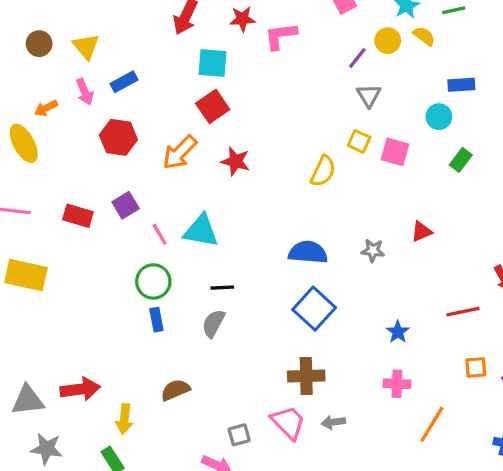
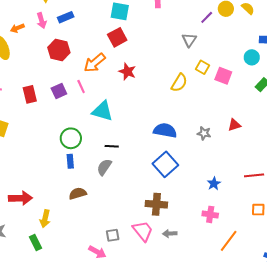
gray triangle: (369, 96) -> (189, 40), moved
red rectangle: (78, 216) -> (30, 94), turned 54
pink line: (160, 234) -> (81, 87), moved
brown semicircle: (175, 390) -> (78, 193), moved

